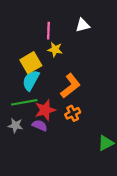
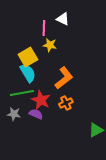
white triangle: (83, 25) -> (63, 19), moved, turned 40
cyan semicircle: (31, 80) -> (28, 73), turned 120
red star: (45, 110) -> (41, 100), turned -30

